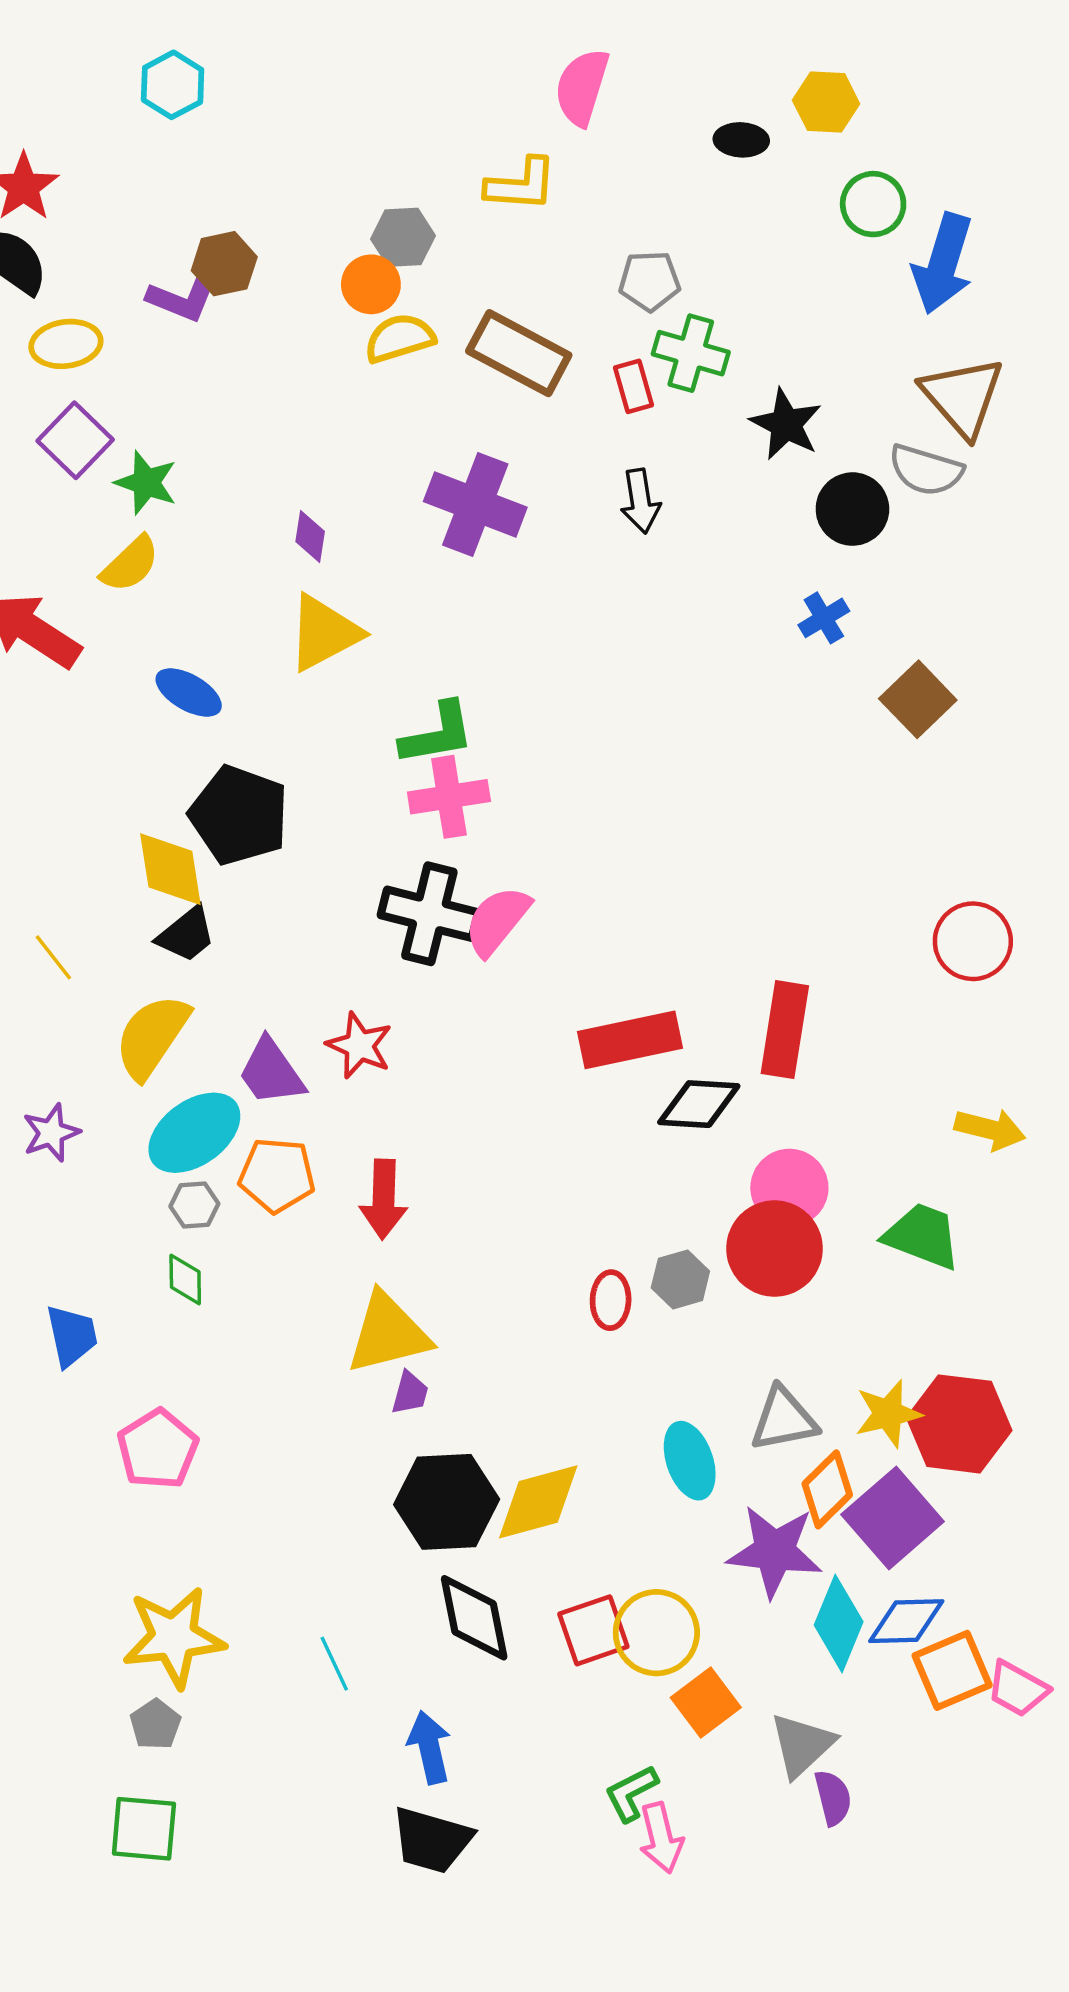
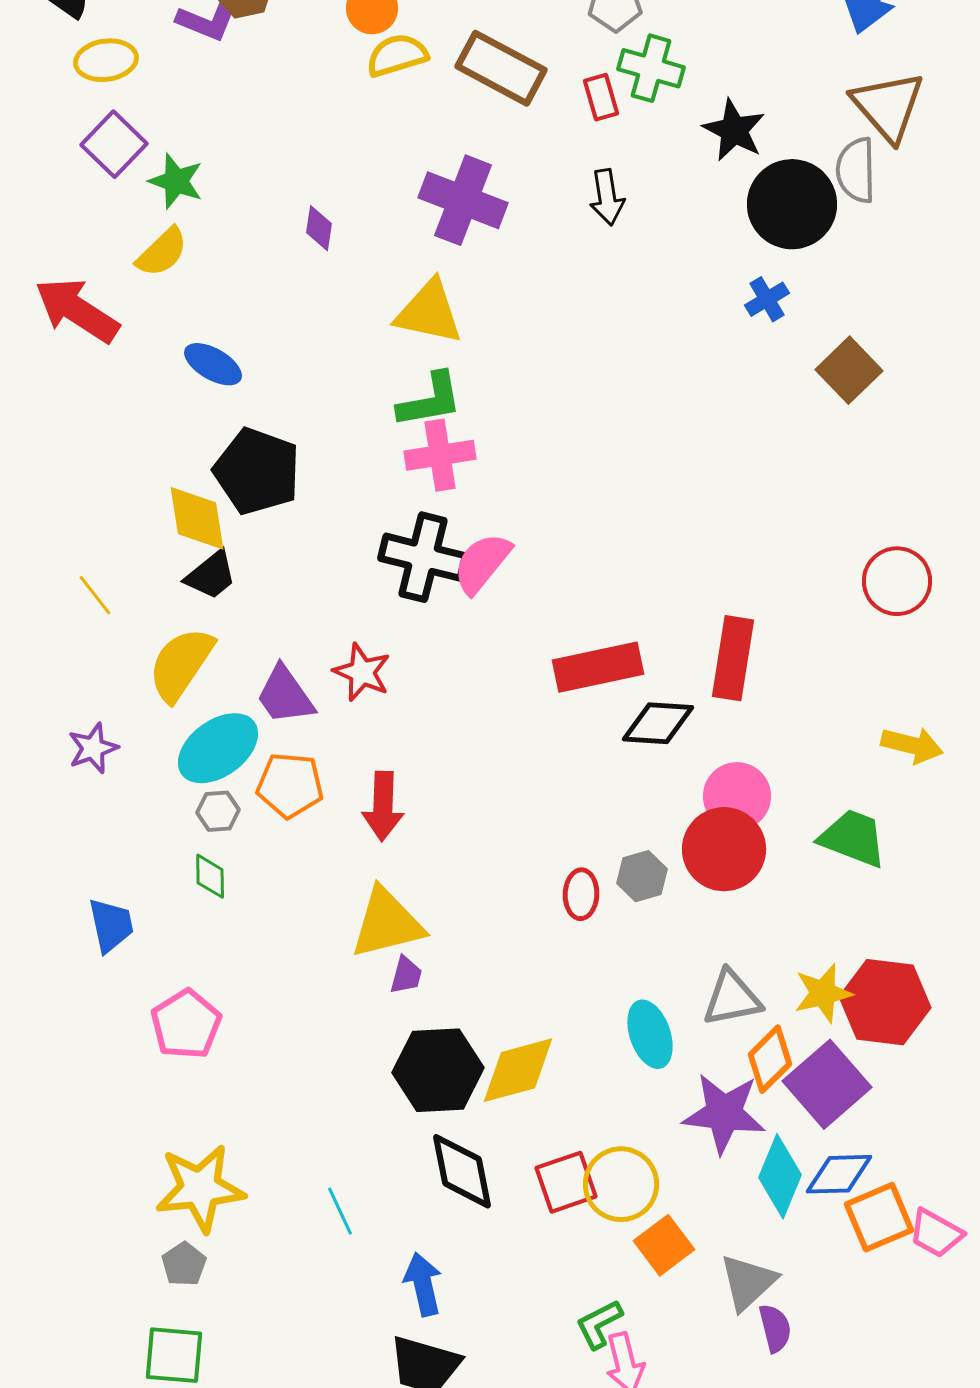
gray semicircle: (926, 470) -> (856, 170), turned 72
black circle: (852, 509) -> (792, 204), size x1.4
yellow triangle: (324, 633) -> (429, 312), moved, turned 40

